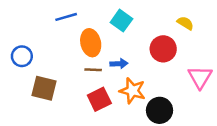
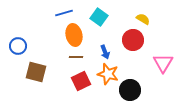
blue line: (66, 17) -> (64, 13), moved
yellow semicircle: (185, 23) -> (143, 19), moved
blue arrow: (119, 64) -> (105, 52), moved, turned 72

